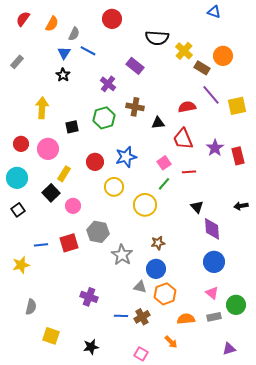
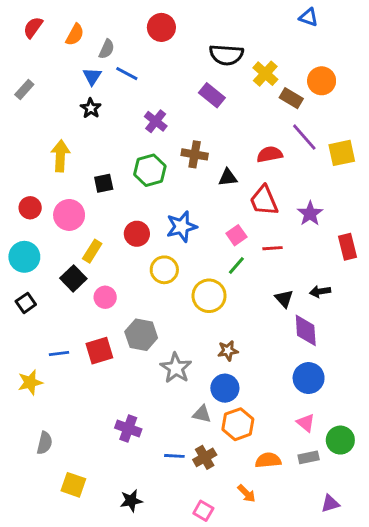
purple rectangle: (135, 66) -> (212, 95), moved
red rectangle: (238, 156) -> (348, 247), moved
black arrow: (241, 206) -> (320, 291), moved

